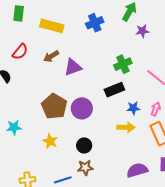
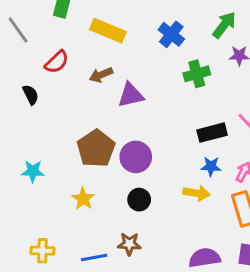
blue cross: (95, 23) -> (171, 34), turned -36
green cross: (123, 64) -> (197, 74), moved
black rectangle: (114, 90) -> (212, 133), moved
black circle: (84, 145) -> (139, 200), moved

